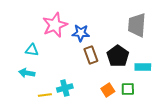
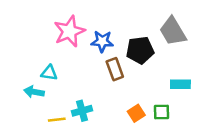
gray trapezoid: (137, 25) -> (173, 31), turned -35
cyan triangle: (32, 50) -> (49, 73), moved
black pentagon: (118, 56) -> (140, 50), moved, turned 30

